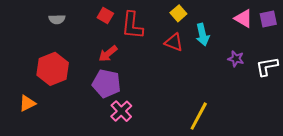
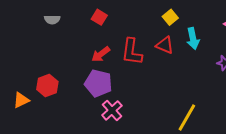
red L-shape: (132, 25) -> (132, 52), moved
red hexagon: (53, 69) -> (47, 86), moved, size x0.7

